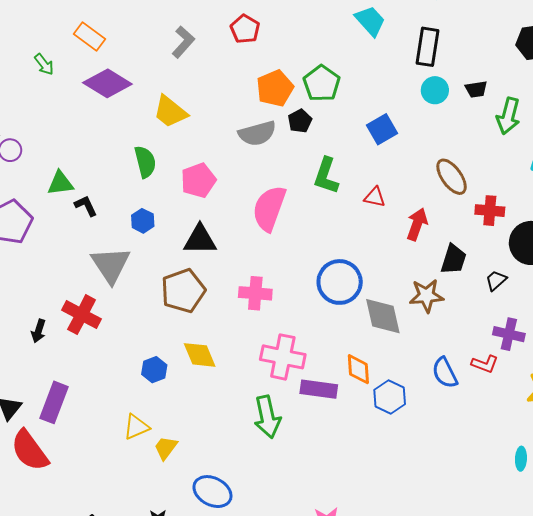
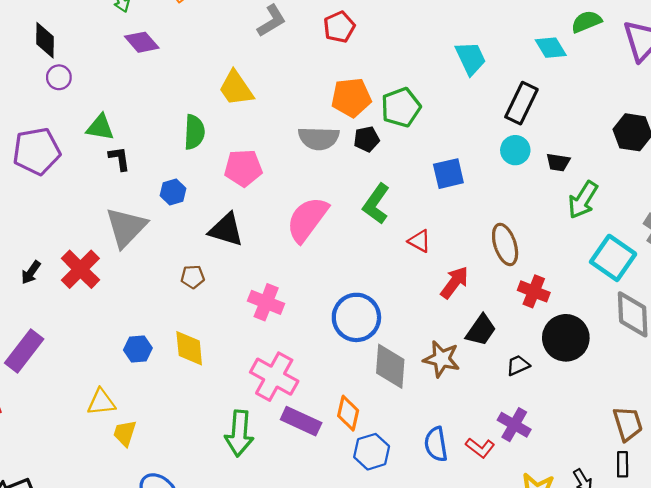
purple diamond: (107, 83) -> (142, 42), moved, size x0.7
brown pentagon: (183, 291) -> (193, 277), size x0.5
yellow trapezoid: (166, 448) -> (125, 433), turned -36

